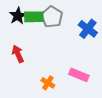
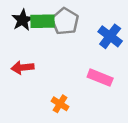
red arrow: (18, 54) -> (23, 68), turned -72
pink rectangle: (79, 75) -> (100, 78), moved

